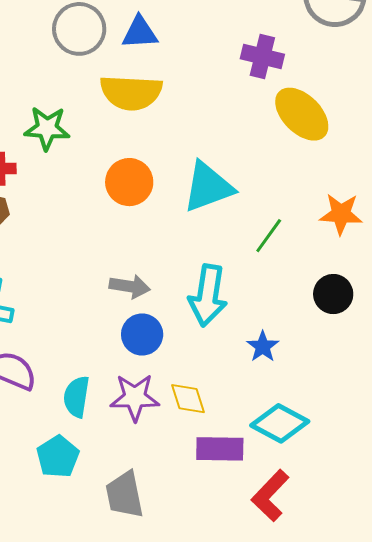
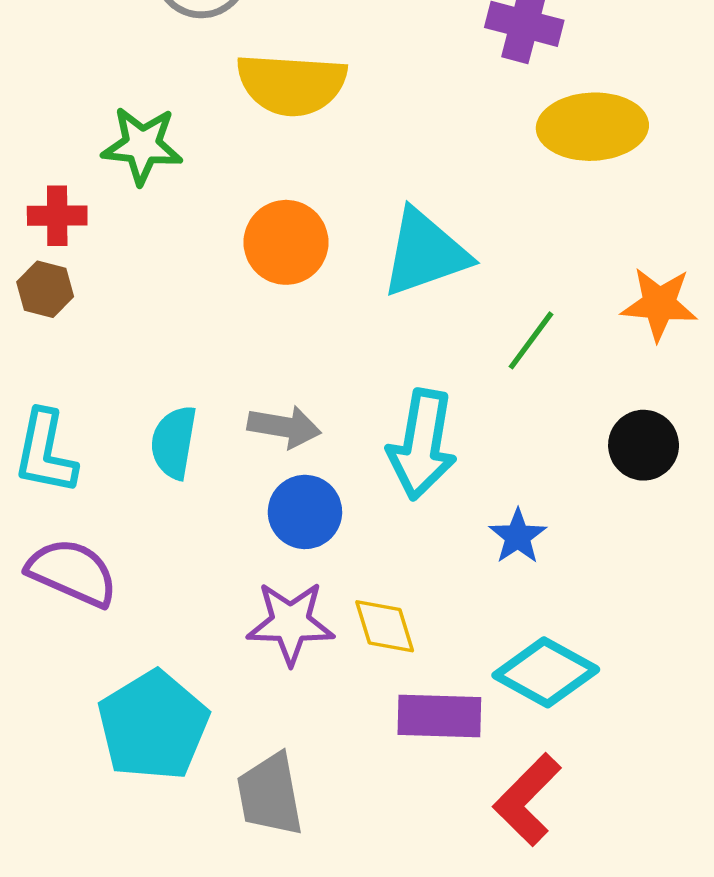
yellow ellipse: (302, 114) -> (592, 127), turned -48
cyan semicircle: (76, 397) -> (174, 442), moved
cyan pentagon: (58, 457) -> (153, 726), size x1.5

